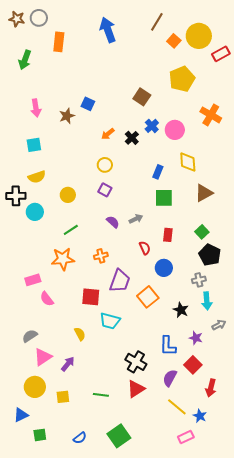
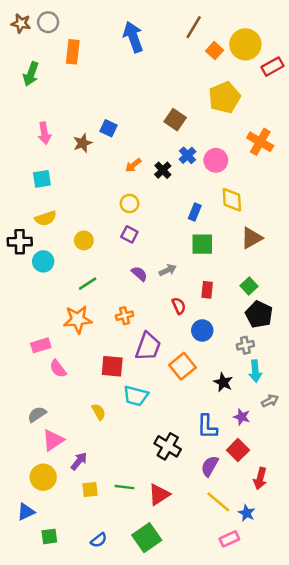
purple arrow: (68, 364) -> (79, 461), moved
red triangle: (136, 389) -> (159, 494), moved
yellow square: (63, 397) -> (90, 490), moved

